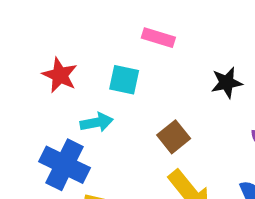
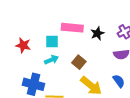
pink rectangle: (158, 38) -> (72, 28), moved, size x1.5
cyan arrow: (97, 122) -> (51, 60), moved

